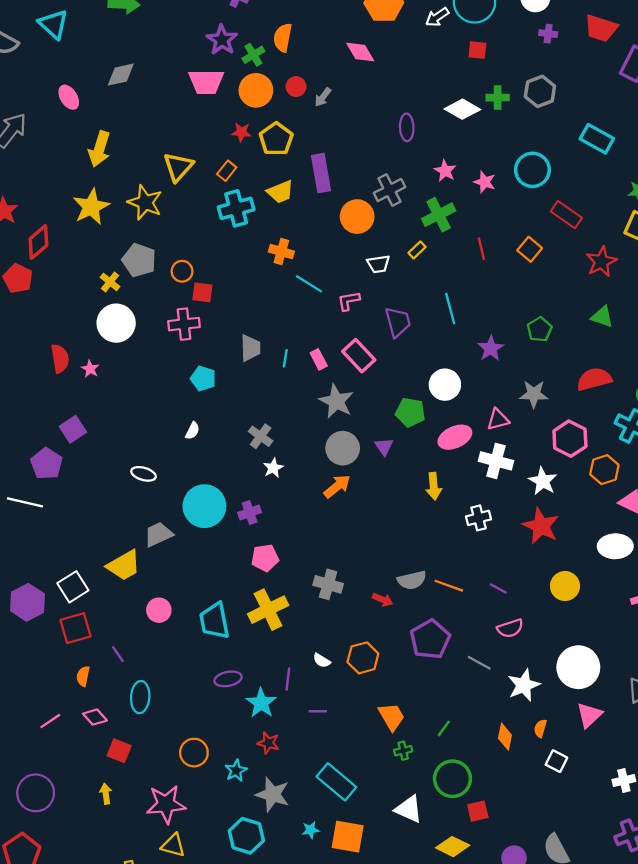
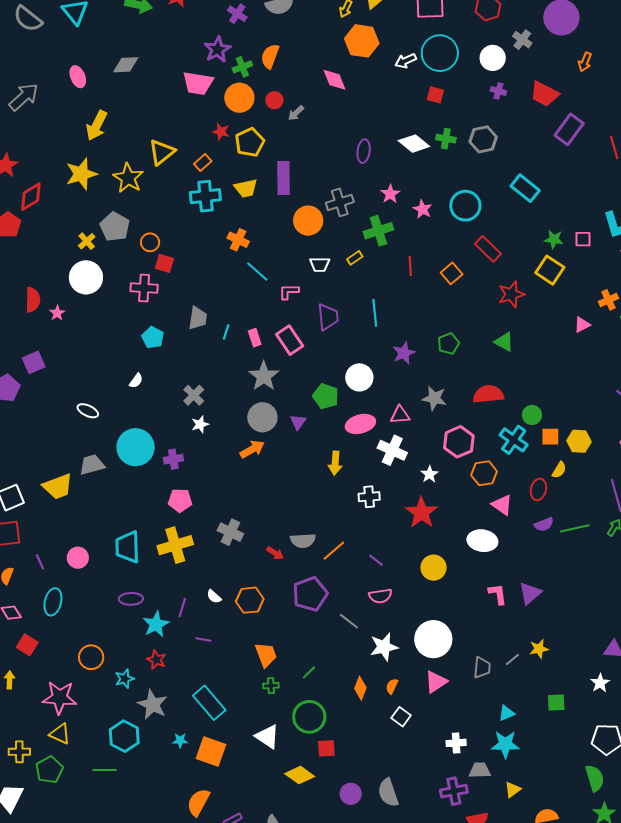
white star: (543, 481) -> (429, 474), size x0.7
orange line: (449, 586) -> (334, 551), turned -70
pink circle: (159, 610) -> (78, 558), moved

